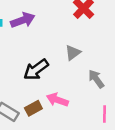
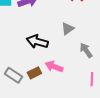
black arrow: (36, 70) -> (37, 42), turned 50

